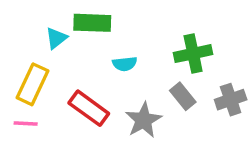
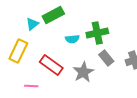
green rectangle: (92, 23) -> (53, 15), turned -30
green cross: (193, 54) -> (97, 33), moved
pink line: (26, 124) -> (31, 86), moved

